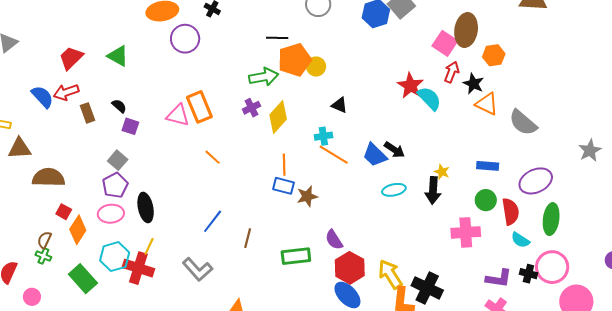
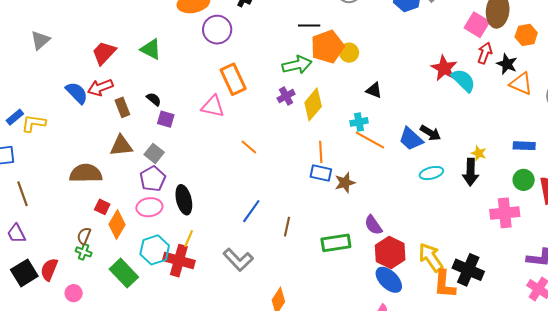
orange rectangle: (199, 107) -> (233, 79), moved
brown triangle: (20, 148) -> (121, 146), moved

